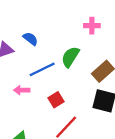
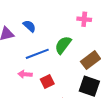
pink arrow: (22, 90) -> (25, 74), moved

